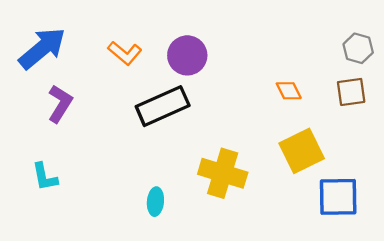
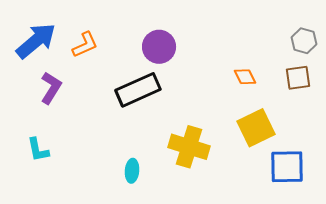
orange L-shape: (125, 53) -> (85, 45), moved, turned -64

